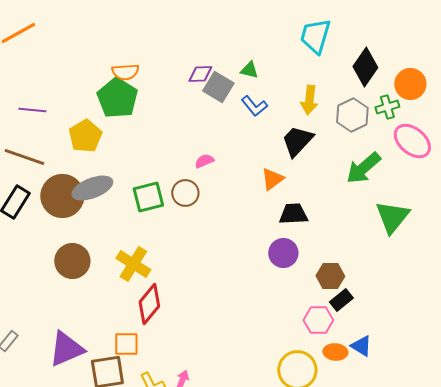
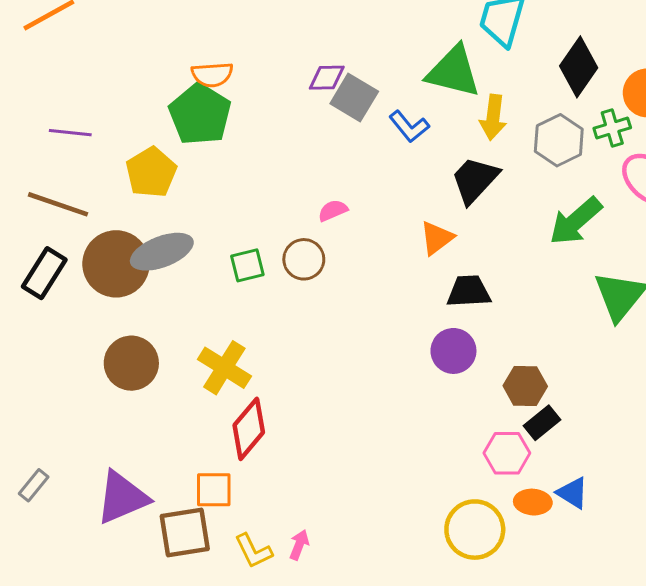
green triangle: (249, 70) -> (453, 72), moved, size x2.0
green square: (148, 197) -> (247, 265), size x0.7

